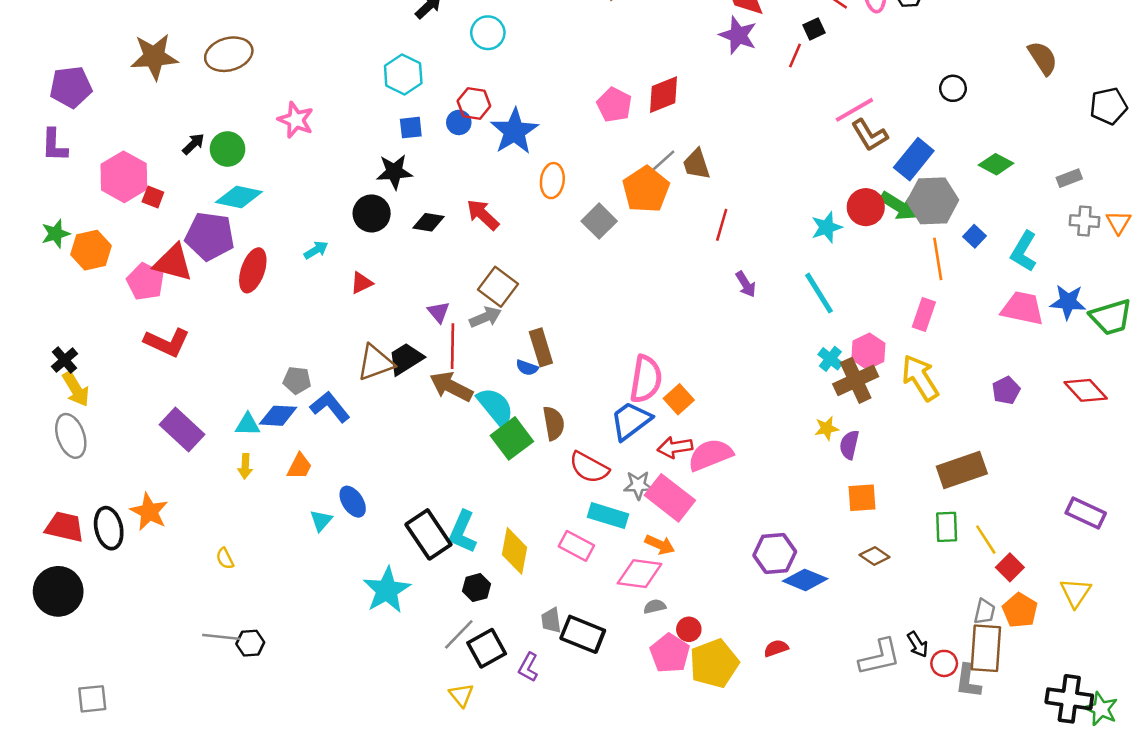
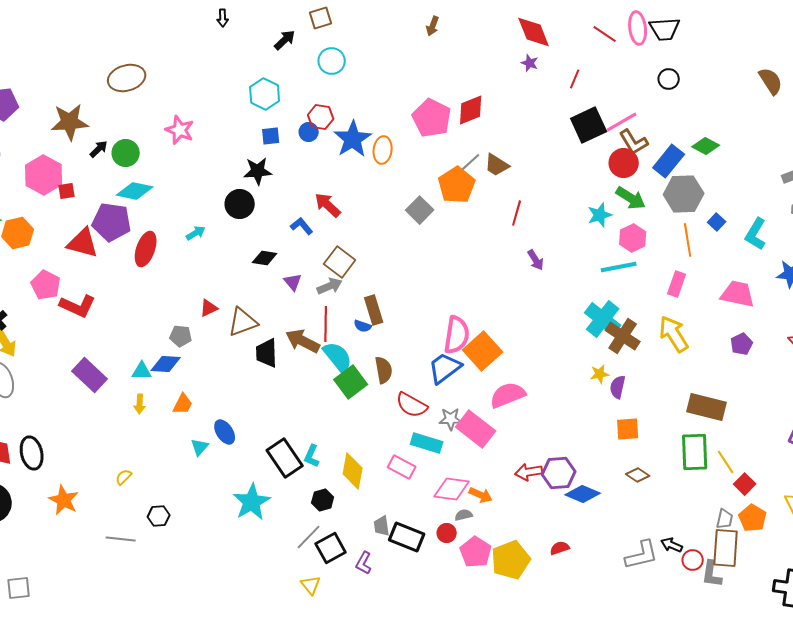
black square: (814, 29) -> (589, 125), moved, size x2.0
purple star: (738, 35) -> (530, 63), size x0.6
brown star: (154, 57) -> (70, 122), moved
black circle: (953, 88) -> (669, 79), moved
pink pentagon: (614, 105) -> (432, 118), size x1.4
brown trapezoid: (696, 164) -> (497, 165), turned -40
green diamond: (996, 164) -> (706, 146), moved
orange ellipse: (552, 181) -> (383, 150), moved
red square: (153, 197) -> (67, 191), turned -30
green arrow: (899, 206) -> (631, 198), moved
red circle: (866, 207) -> (624, 163), moved
black diamond: (428, 222) -> (265, 258), moved
pink pentagon: (145, 282) -> (46, 285), moved
red triangle: (361, 283) -> (209, 308), moved
cyan line: (819, 293) -> (619, 267), moved, turned -69
pink trapezoid: (1022, 308) -> (738, 294), moved
red line: (452, 346) -> (326, 324), moved
pink hexagon: (868, 351) -> (633, 238), moved
black trapezoid: (406, 359) -> (267, 353), moved, turned -60
cyan cross: (830, 359) -> (603, 319), size x1.8
brown cross: (856, 380) -> (623, 336), turned -32
orange square: (679, 399) -> (483, 351), size x1.6
blue L-shape: (330, 407) -> (302, 226), moved, size x0.7
red arrow: (675, 447) -> (529, 472), moved
brown rectangle: (962, 470) -> (707, 407), turned 33
orange star: (149, 512) -> (64, 500), moved
green rectangle: (947, 527) -> (695, 452), size x1.5
cyan L-shape: (463, 532) -> (312, 456), size x0.7
orange arrow: (660, 545) -> (481, 495), moved
yellow semicircle: (225, 558) -> (124, 477), turned 72
red circle: (689, 629) -> (447, 533), moved
black hexagon: (250, 643) -> (159, 516), moved
black arrow: (918, 644) -> (672, 545), turned 145

